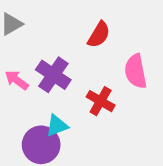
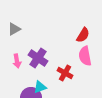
red semicircle: (99, 35) -> (83, 35), moved
pink arrow: (17, 80) -> (17, 61), turned -136

